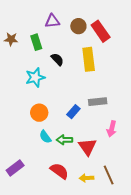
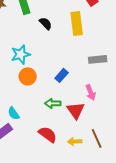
cyan star: (35, 77) -> (21, 54), moved
gray rectangle: (98, 102) -> (98, 59), moved
pink arrow: (112, 129) -> (91, 92), moved, turned -35
cyan semicircle: (45, 137) -> (14, 113), moved

